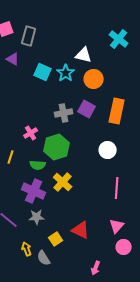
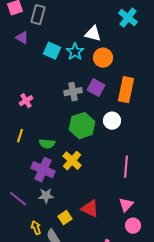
pink cross: (31, 133) -> (26, 101), moved
green hexagon: (57, 147) -> (82, 126), moved
white circle: (108, 150) -> (112, 121), moved

